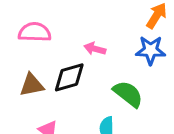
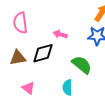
pink semicircle: (35, 32) -> (20, 23), turned -100

